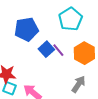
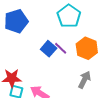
blue pentagon: (26, 29) -> (16, 21), moved

